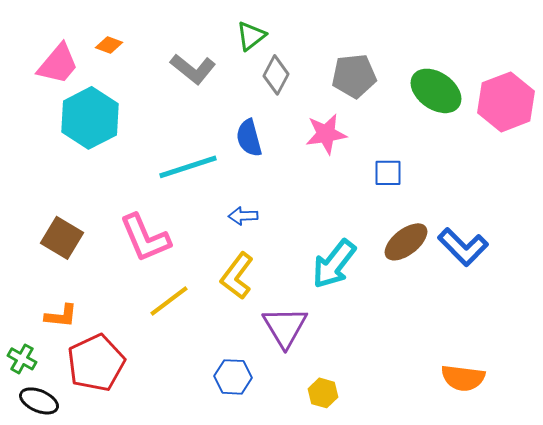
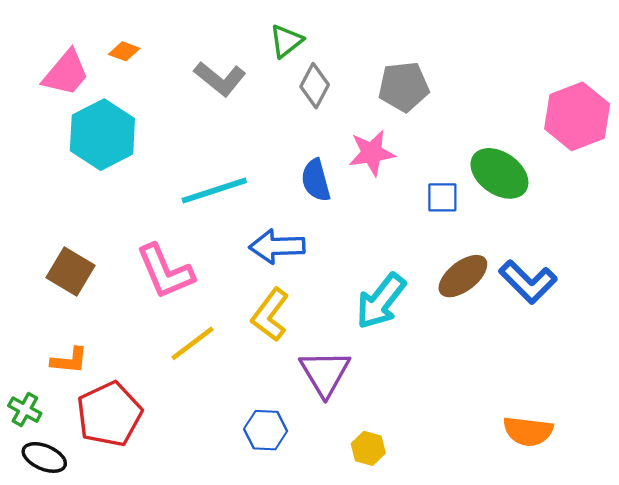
green ellipse: (436, 91) -> (499, 173), moved
blue semicircle: (249, 138) -> (316, 180), moved
blue arrow: (243, 216) -> (277, 246), size x1.6

